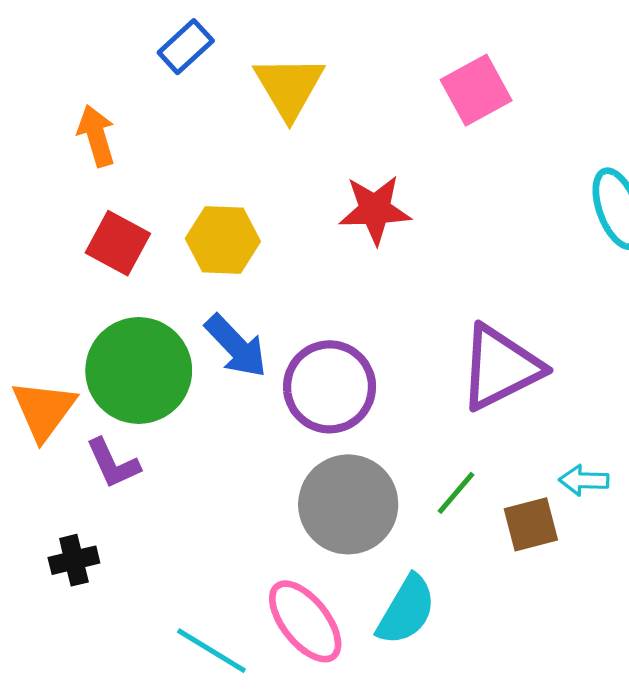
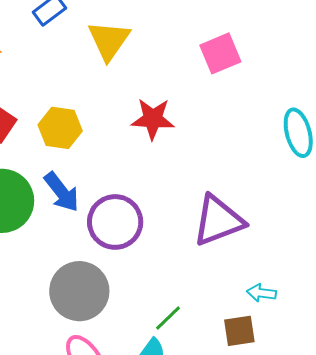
green line: (456, 493) -> (168, 318), moved
gray circle: (348, 504) -> (79, 291), moved
brown square: (531, 524) -> (239, 331), moved

